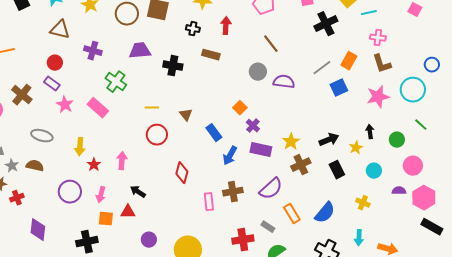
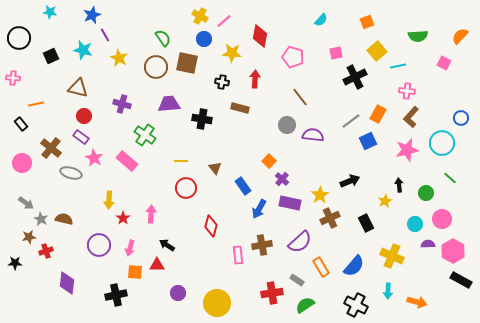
brown triangle: (60, 30) -> (78, 88), moved
brown L-shape: (382, 64) -> (411, 117), turned 60
gray ellipse: (42, 136) -> (71, 173), moved
black arrow: (329, 140) -> (350, 181), moved
cyan circle: (374, 171) -> (415, 224), moved
yellow cross: (363, 203) -> (392, 256), size x1.6

